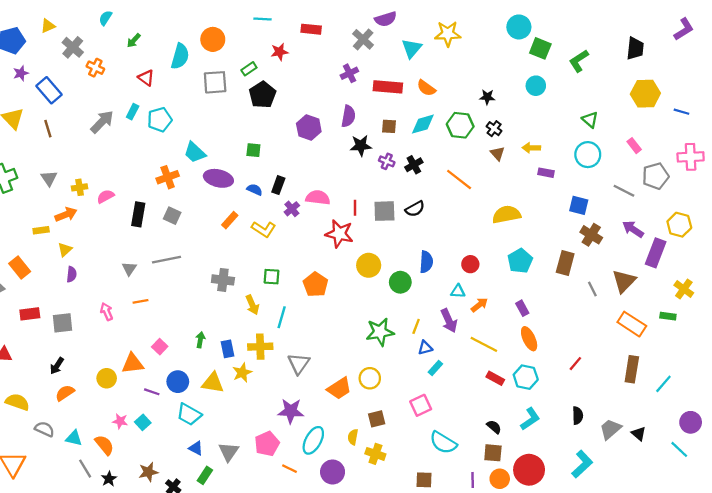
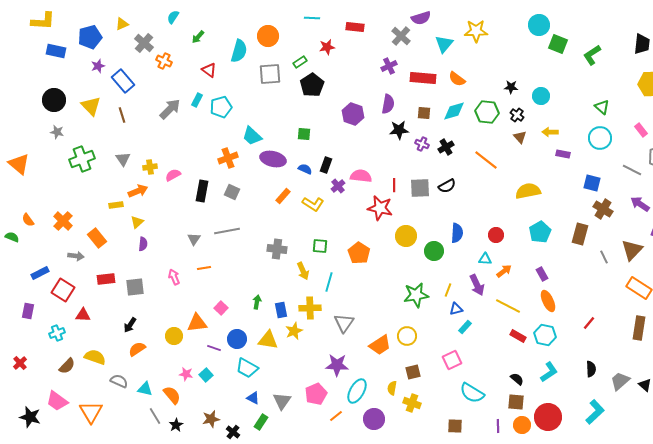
cyan circle: (536, 86) -> (541, 96), moved
orange line: (290, 469) -> (336, 416), turned -64

